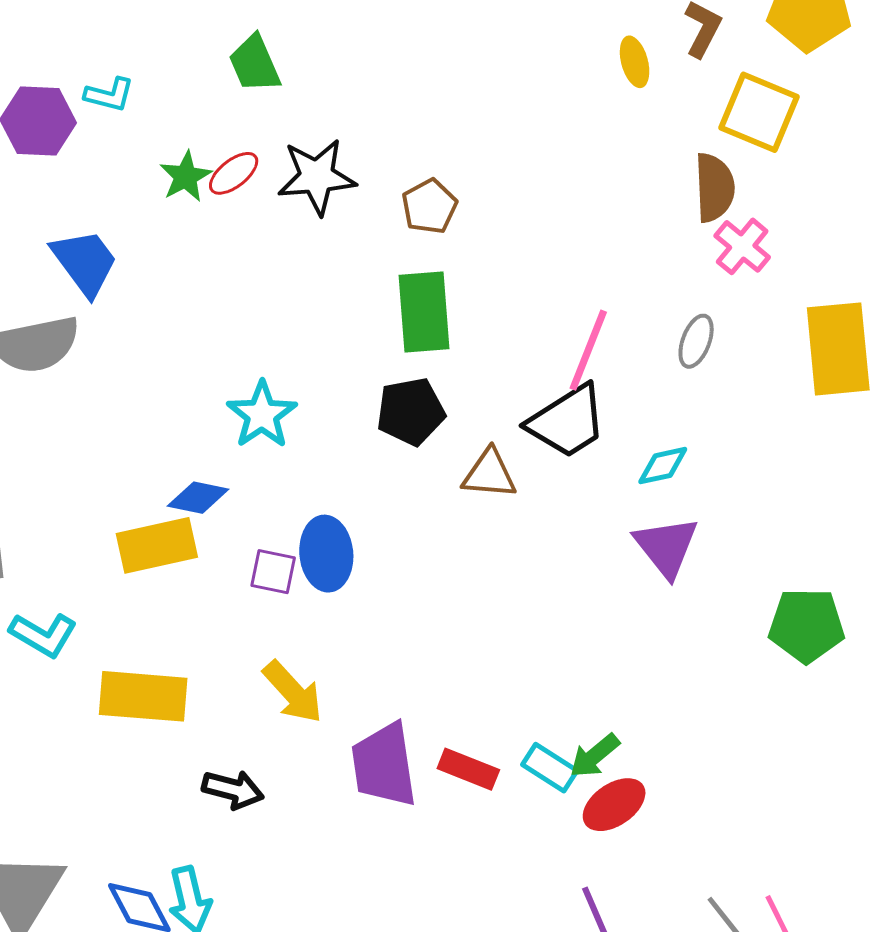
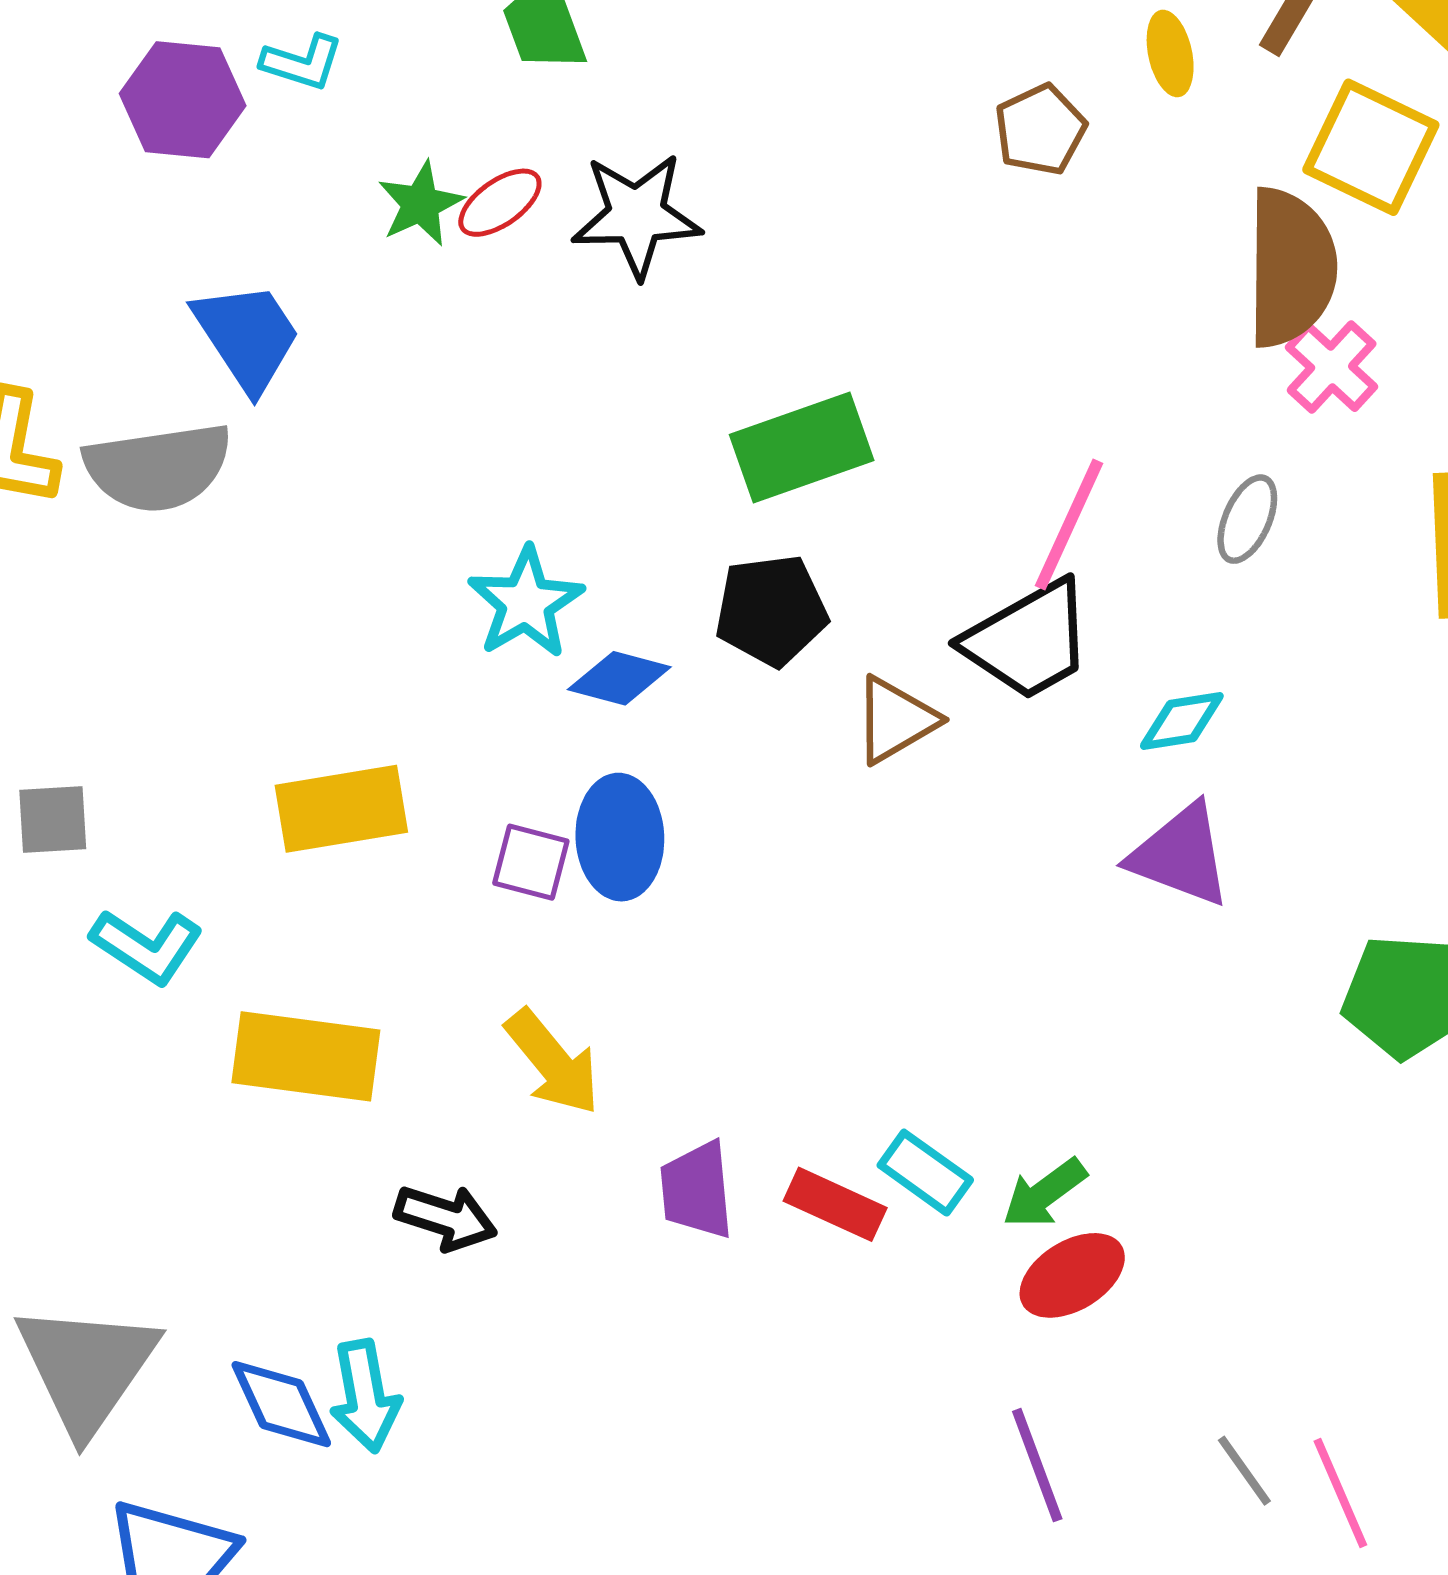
brown semicircle: (714, 188) -> (1291, 268), size x1.4
brown pentagon: (429, 206) -> (1040, 130), moved
green rectangle: (424, 312) -> (802, 447), turned 72
brown triangle: (489, 474) -> (895, 720), turned -38
blue diamond: (198, 498) -> (619, 678), moved
purple triangle: (666, 547) -> (1180, 855), turned -34
purple trapezoid: (384, 765) -> (697, 1190), size x0.7
cyan rectangle: (550, 768) -> (925, 1173), moved

